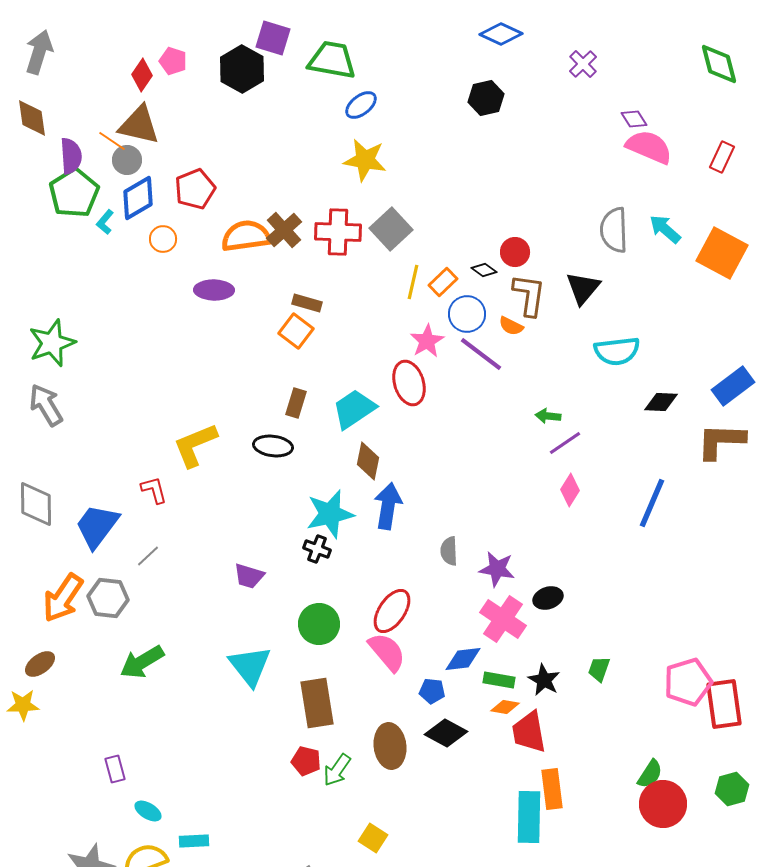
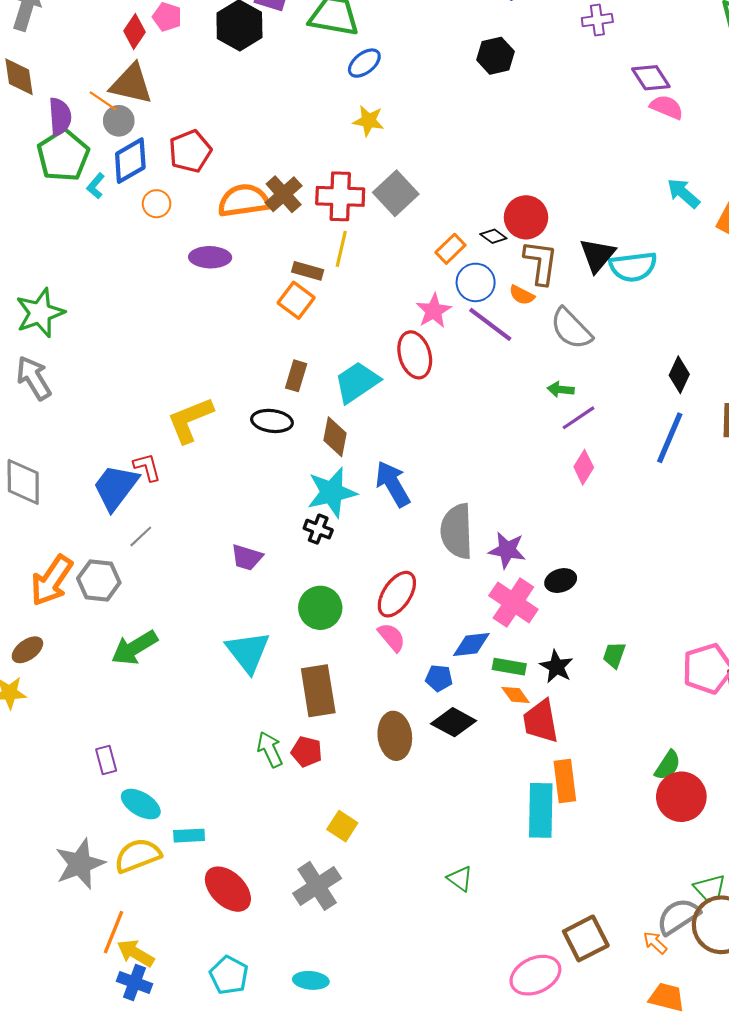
purple cross: (583, 64) -> (597, 20), turned 36
purple diamond: (634, 119) -> (651, 78), size x1.4
pink semicircle: (649, 147) -> (667, 107), size x0.7
yellow star: (365, 160) -> (369, 121), size x0.7
gray semicircle: (614, 230) -> (571, 329), moved, turned -42
red circle: (515, 252) -> (526, 217), size x1.4
yellow line: (413, 282) -> (341, 249), moved
cyan semicircle: (617, 351) -> (633, 267), moved
black diamond: (661, 402) -> (679, 375), turned -68
brown diamond: (368, 461) -> (335, 437), moved
blue line: (652, 503) -> (670, 438), moved
blue arrow: (388, 506) -> (393, 484), turned -39
blue trapezoid: (97, 526) -> (116, 487), moved
gray semicircle: (449, 551) -> (457, 531), size x1.8
pink semicircle: (387, 652) -> (392, 637), size x0.7
orange diamond: (505, 707) -> (515, 695), turned 44
green arrow: (337, 770) -> (270, 749), moved, turned 120
cyan ellipse: (148, 811) -> (141, 804), size x1.4
yellow square: (373, 838) -> (342, 826), moved

